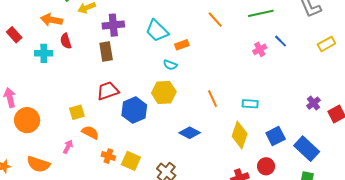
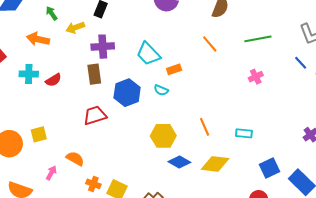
red semicircle: (66, 41) -> (53, 80), moved, turned -105
blue line: (281, 41) -> (301, 63), moved
yellow hexagon: (164, 92) -> (163, 136), moved
blue hexagon: (134, 110) -> (127, 93), moved
yellow square: (77, 112) -> (39, 134), moved
yellow diamond: (240, 135) -> (215, 164), moved, turned 76

